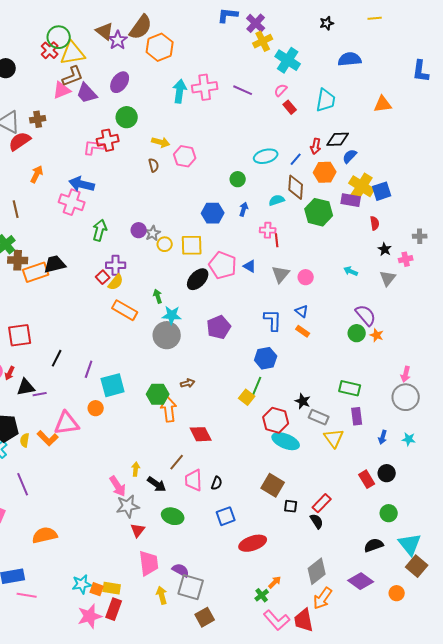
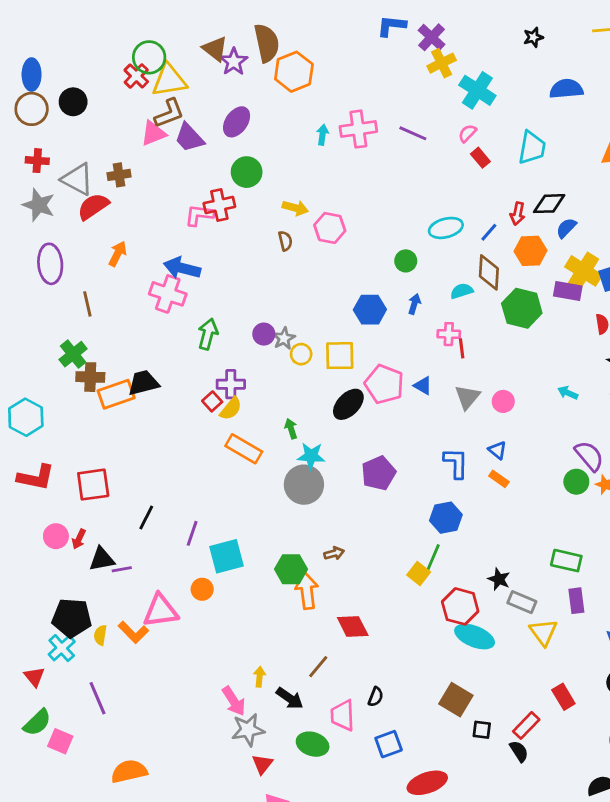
brown semicircle: (141, 27) -> (267, 43), turned -48
cyan arrow: (180, 91) -> (323, 135), size x0.6
red rectangle: (367, 479) -> (563, 697), moved
pink trapezoid: (194, 480) -> (343, 715), moved

